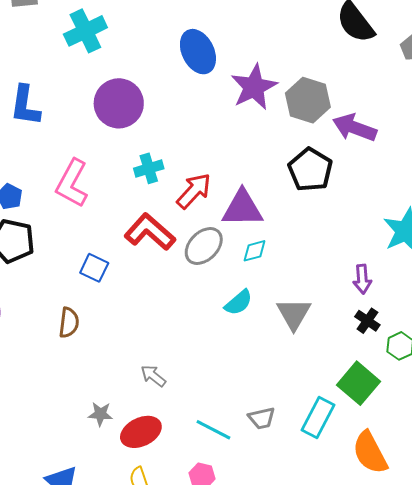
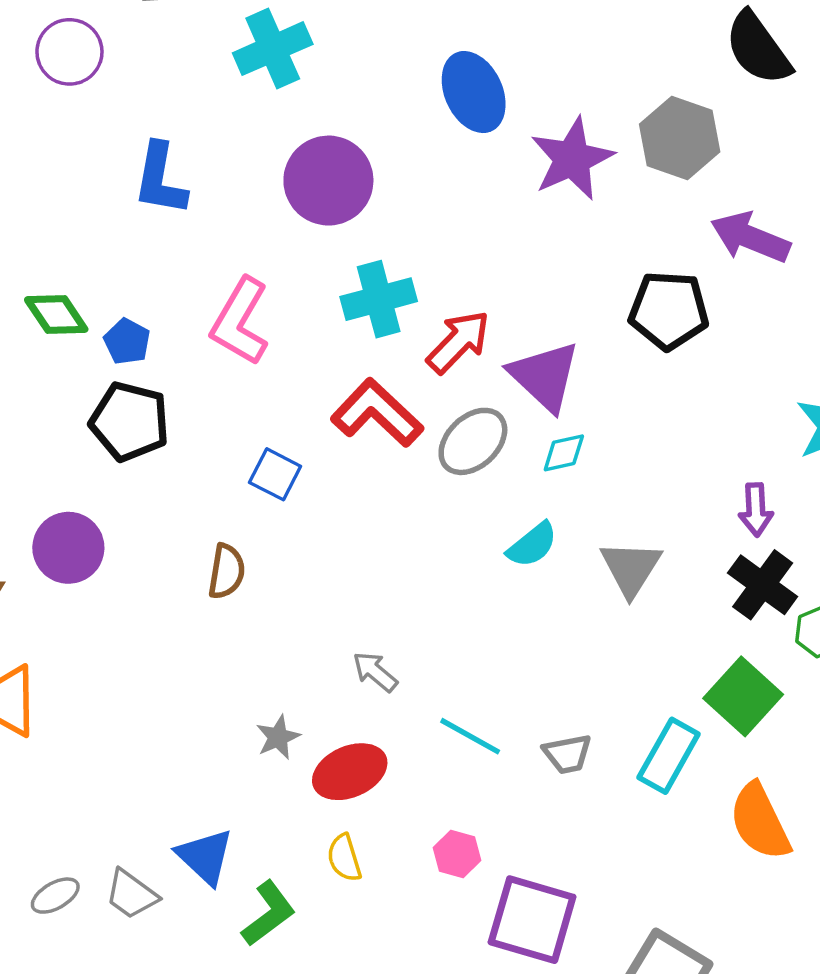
gray hexagon: (308, 100) -> (680, 138), moved
cyan cross: (149, 168) -> (379, 299), size x1.4
black pentagon: (310, 170) -> (669, 310), turned -30
purple triangle: (242, 208) -> (545, 376), turned 42
black cross: (367, 321) -> (763, 585), size x1.5
gray star: (100, 414) -> (278, 737), turned -30
cyan line: (213, 430) -> (470, 736), moved

